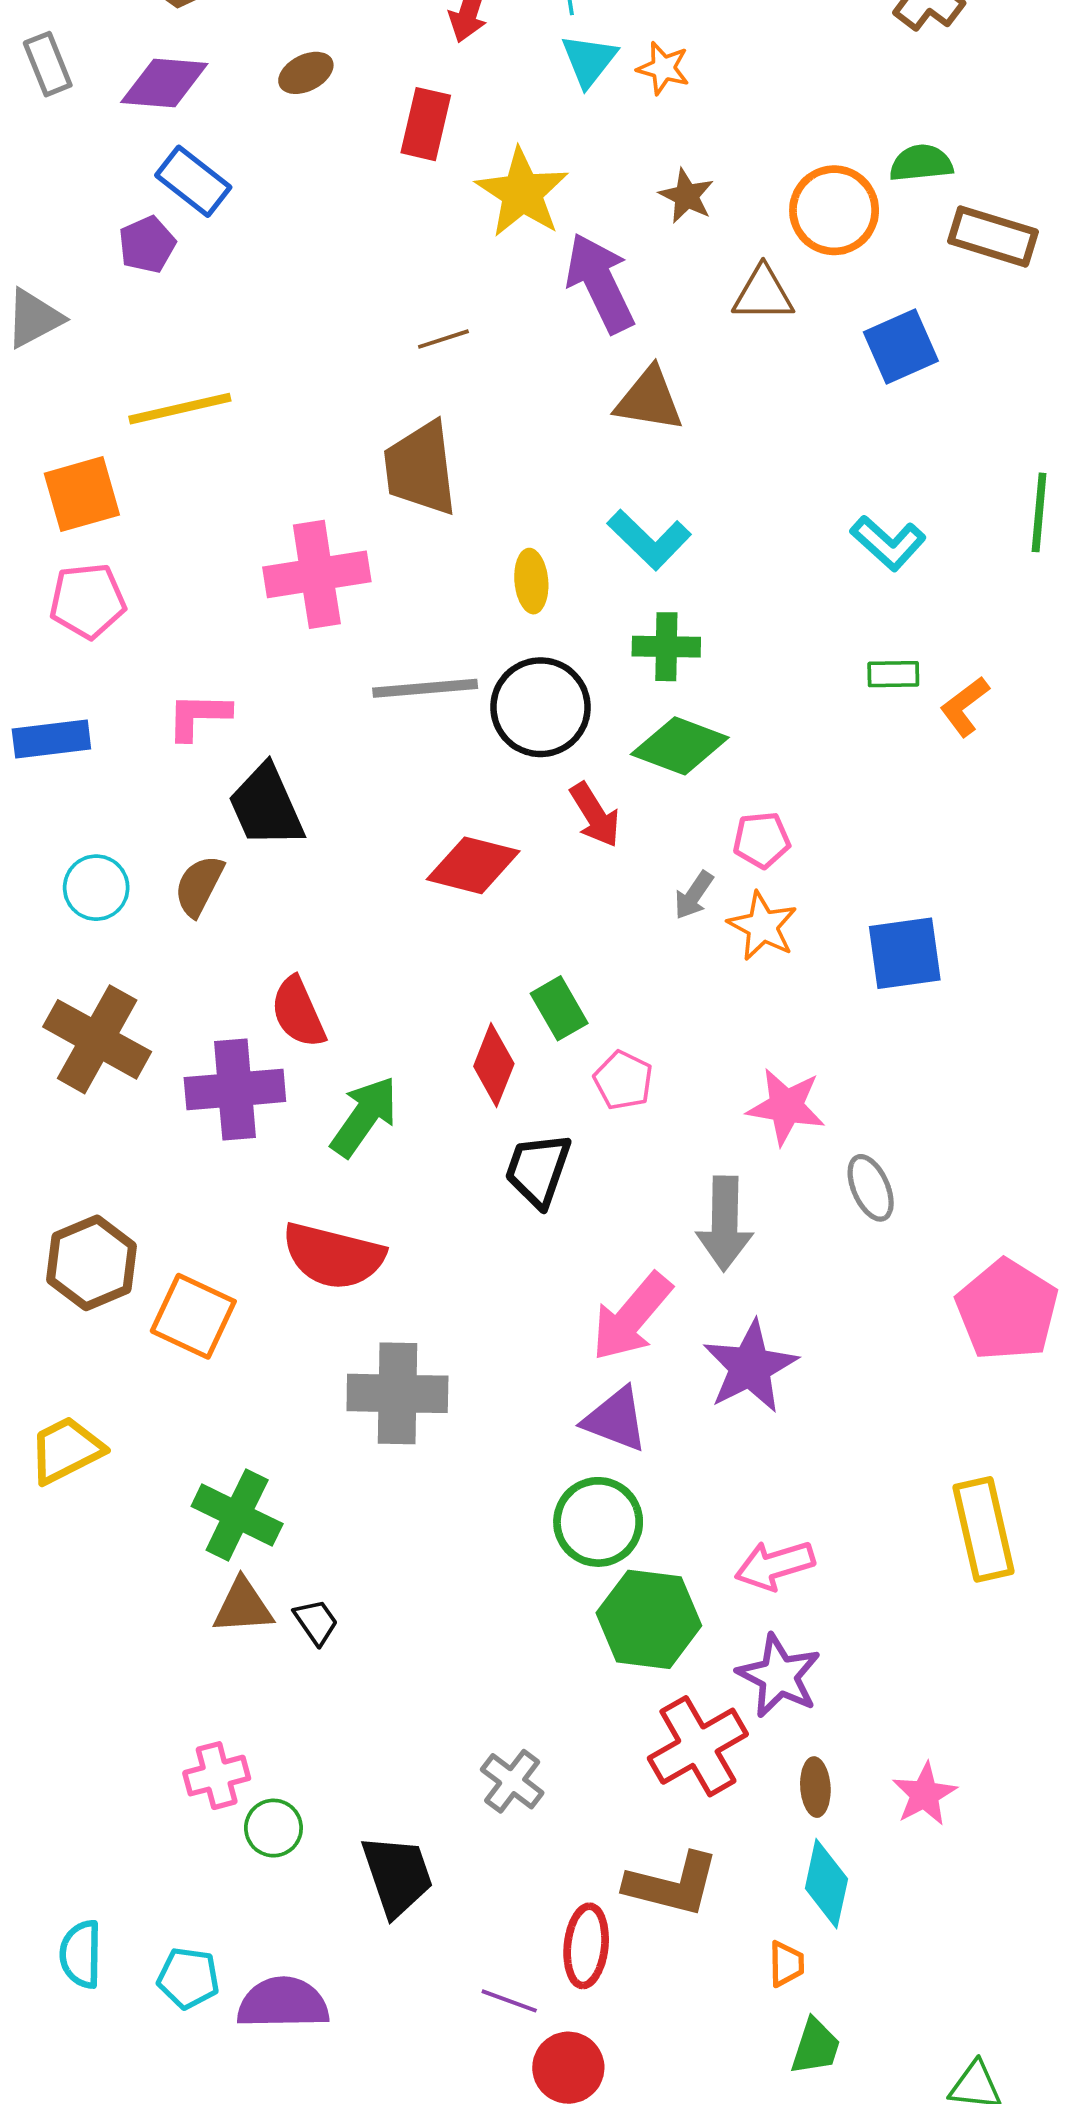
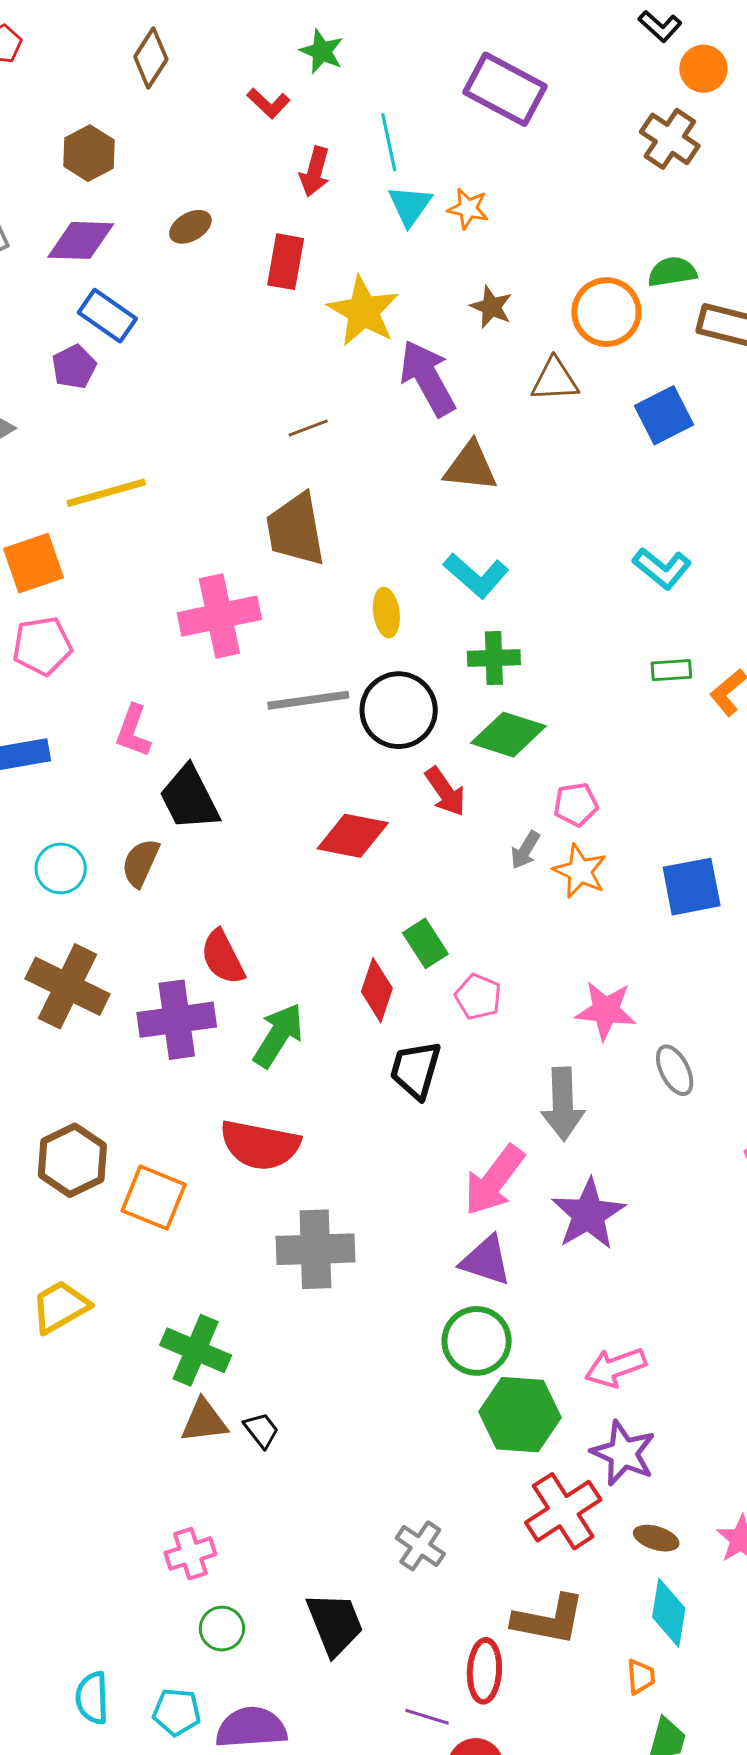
pink L-shape: (198, 716) -> (133, 731), turned -68
brown ellipse: (815, 1787) -> (656, 1538), turned -66
green circle: (273, 1828) -> (222, 1629), moved

